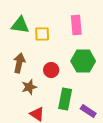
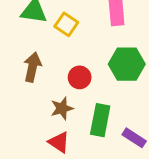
yellow square: (42, 34) -> (66, 24), turned 35
brown star: (29, 87) -> (62, 108), moved

